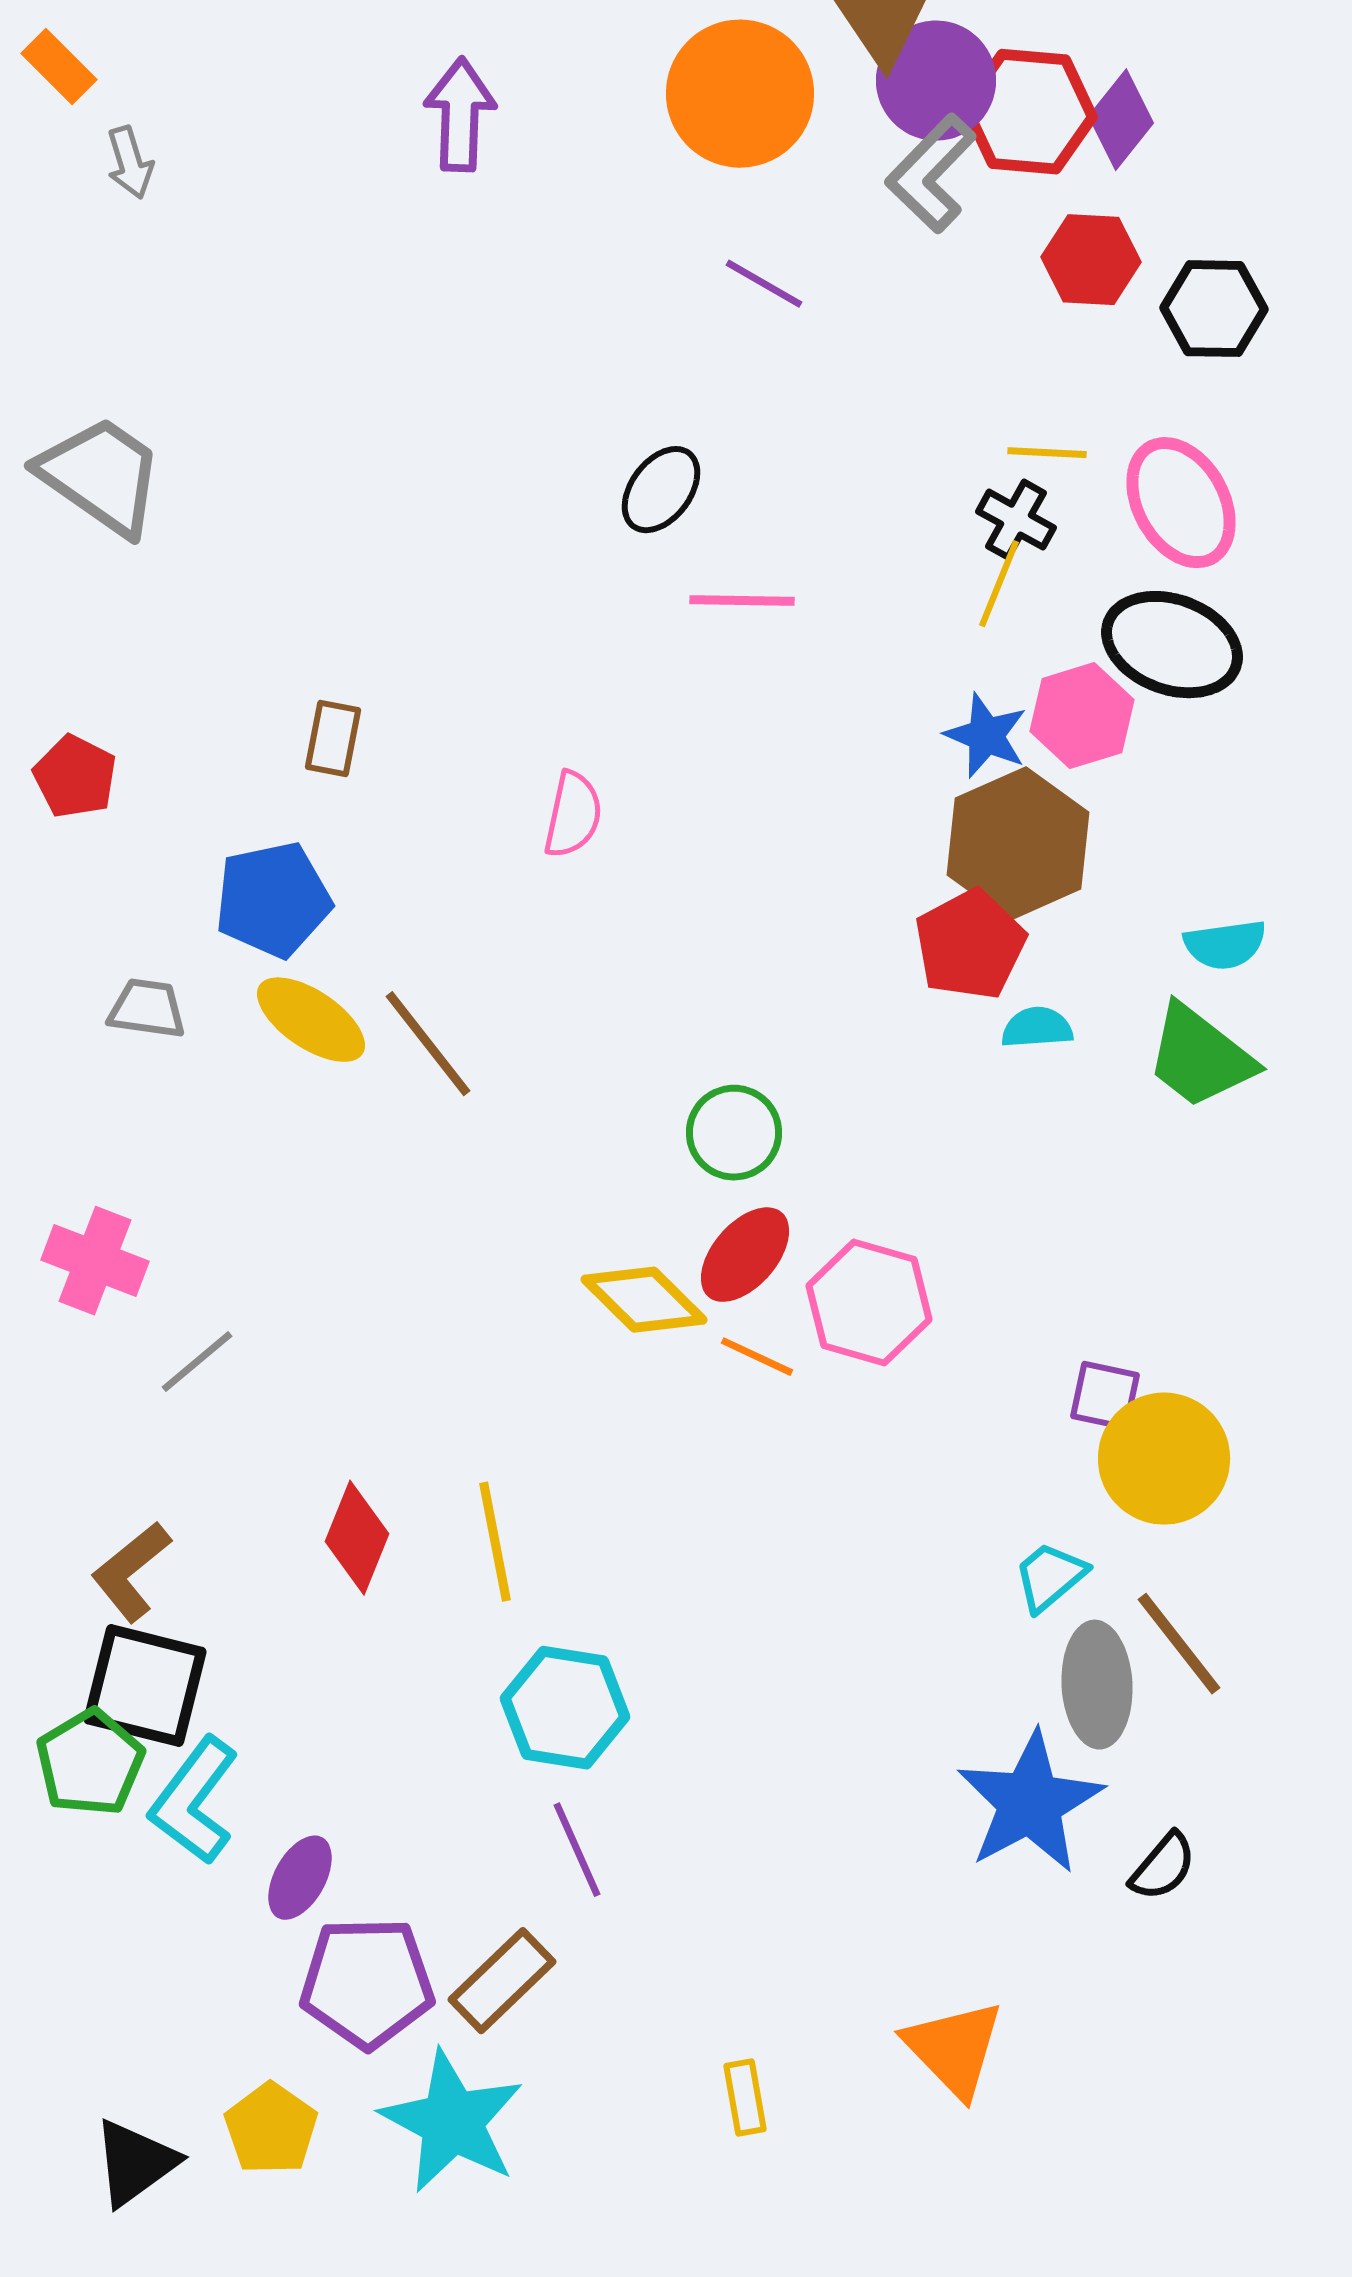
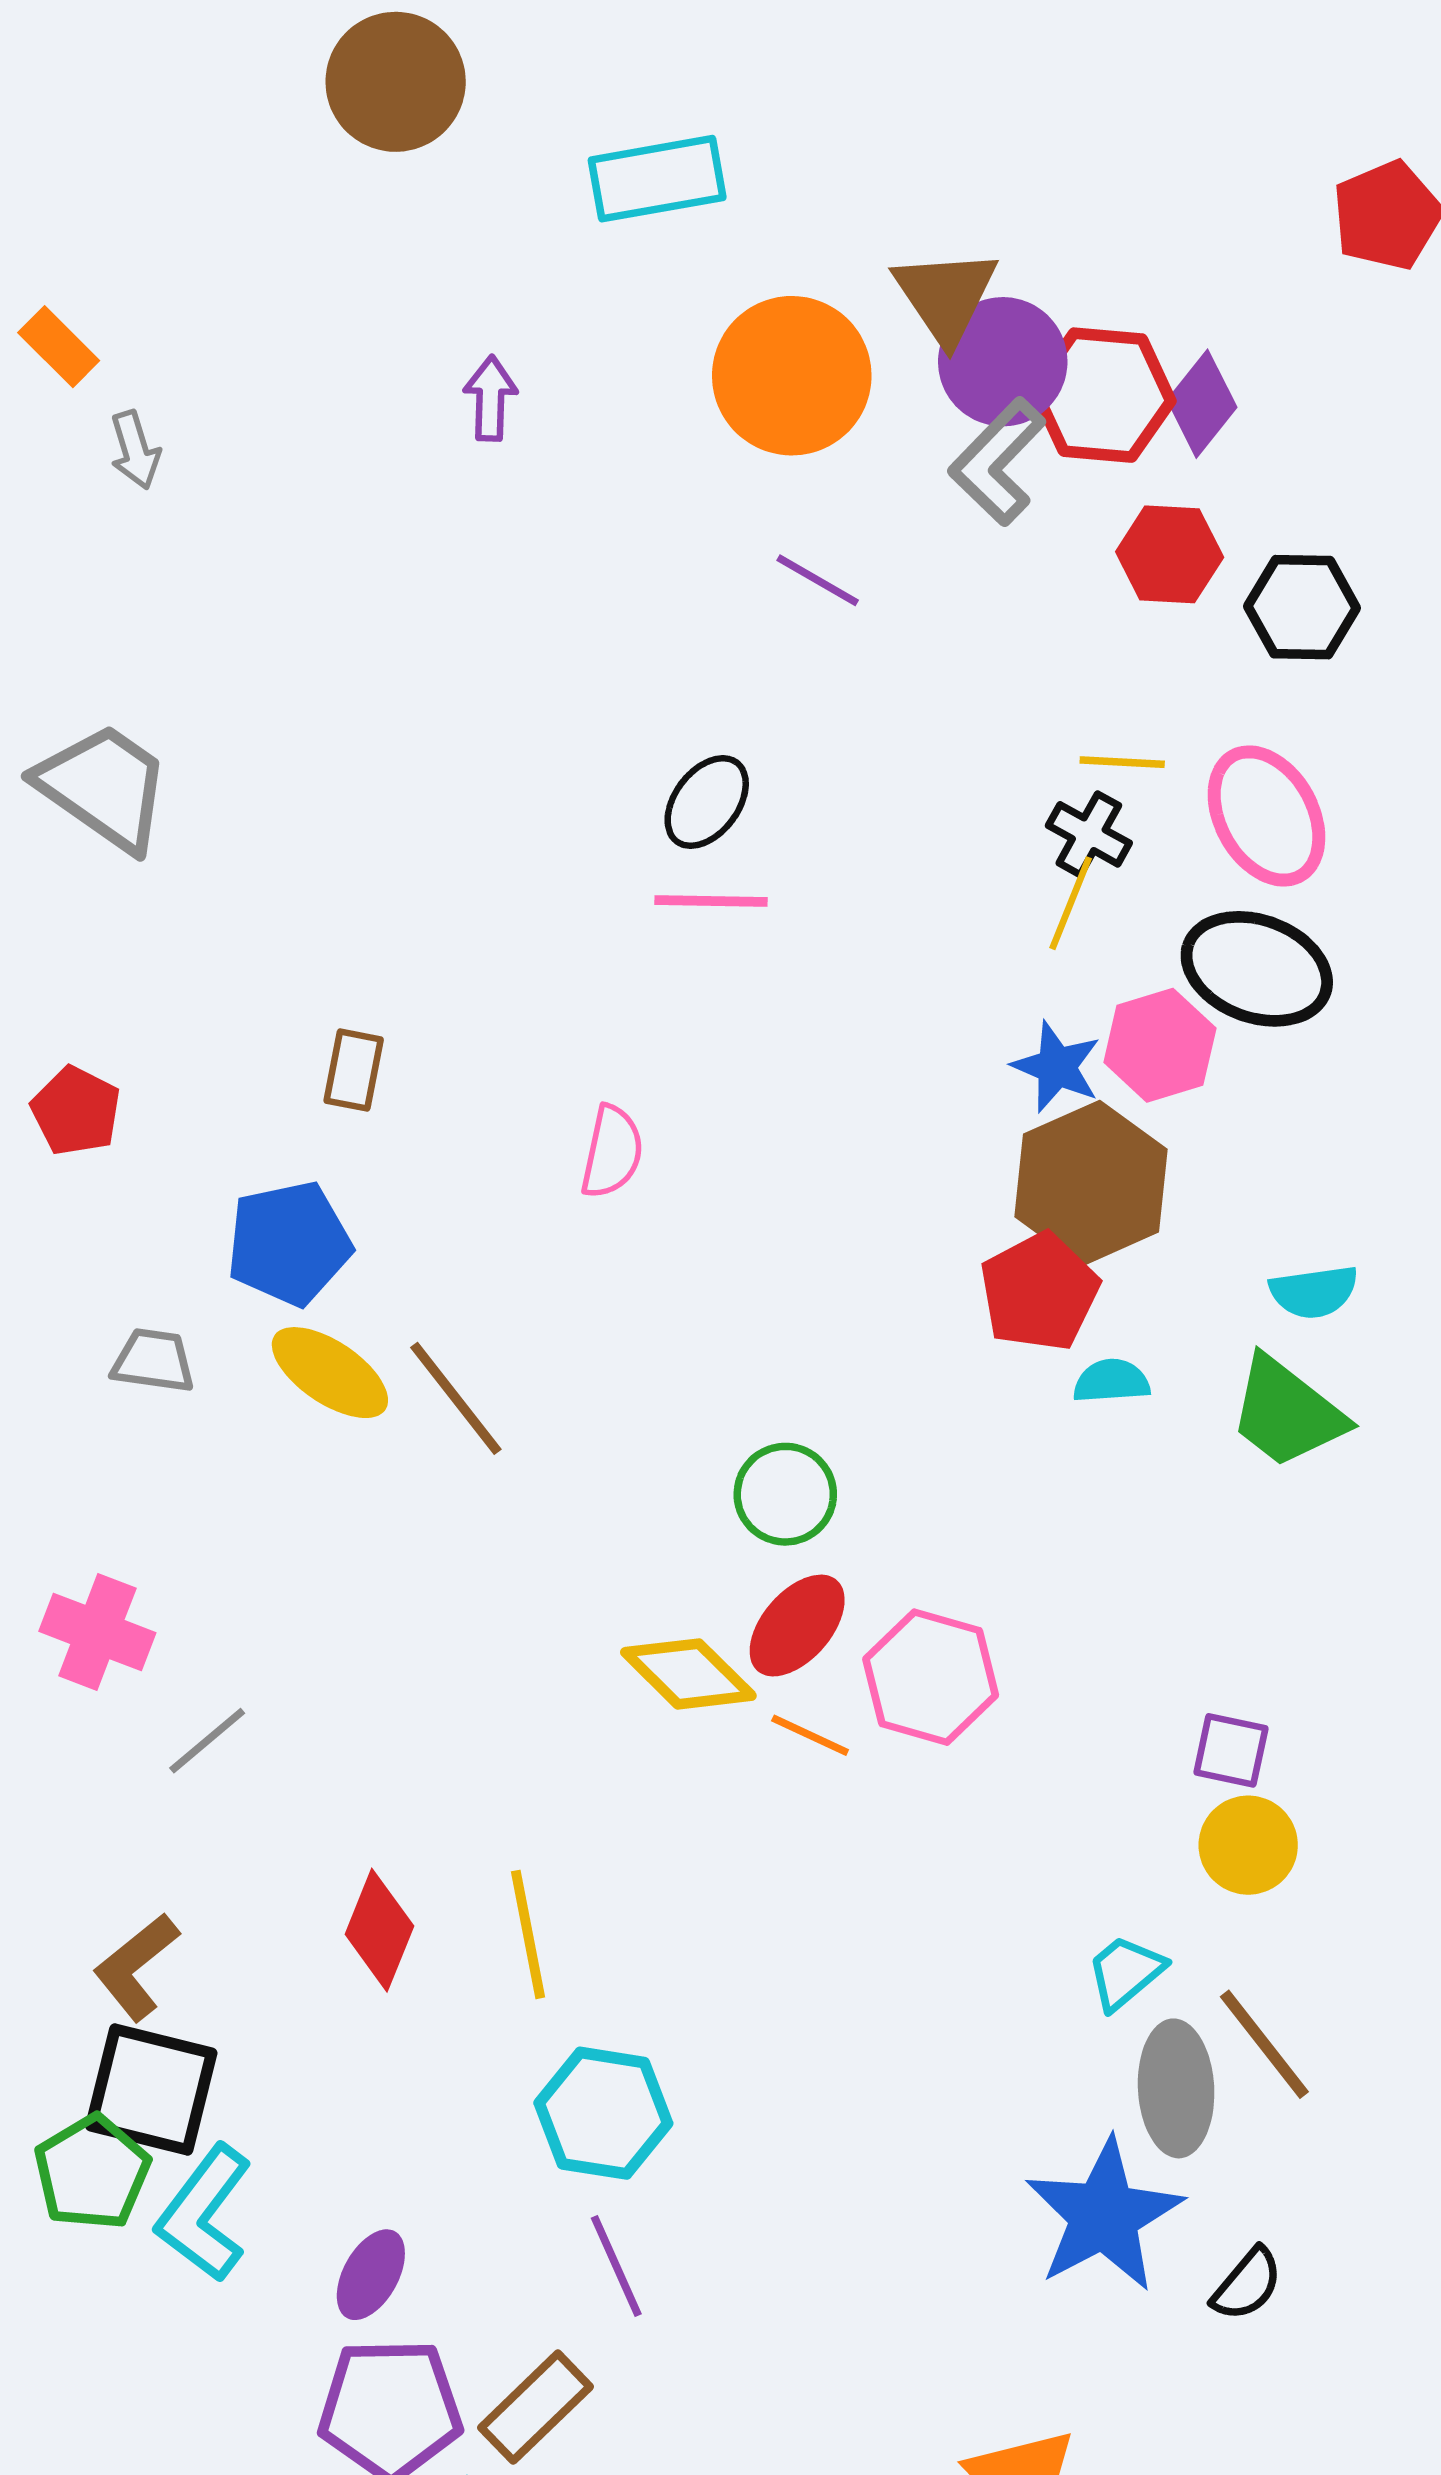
purple arrow: (460, 115) -> (490, 398), size x0.7
pink line: (742, 601) -> (711, 901), moved
purple square: (1105, 1396) -> (1231, 1750), moved
yellow circle: (1164, 1459) -> (1248, 1845), size x0.7
purple ellipse: (300, 1878) -> (371, 2275), moved

